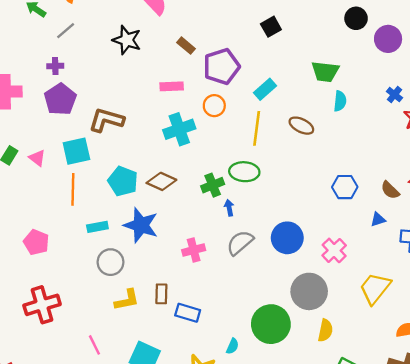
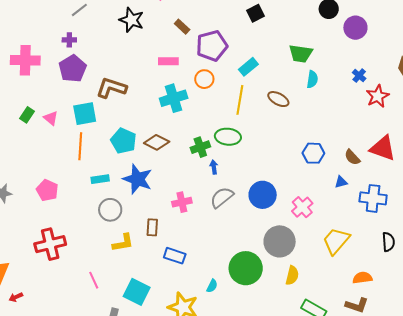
brown rectangle: (161, 294) -> (152, 227), moved

